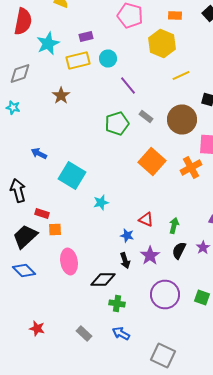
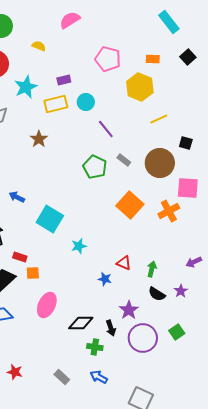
green pentagon: (117, 124) -> (95, 167), turned -30
black semicircle: (179, 250) -> (157, 294), turned -84
purple star: (150, 256) -> (129, 310), moved
black arrow: (125, 260) -> (111, 328), moved
pink ellipse: (69, 262) -> (47, 305), turned 35
green square: (202, 298) -> (177, 332), moved, turned 35

